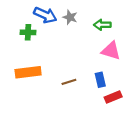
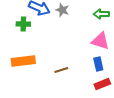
green arrow: (102, 25) -> (101, 14), moved
blue rectangle: (100, 80) -> (98, 64), moved

